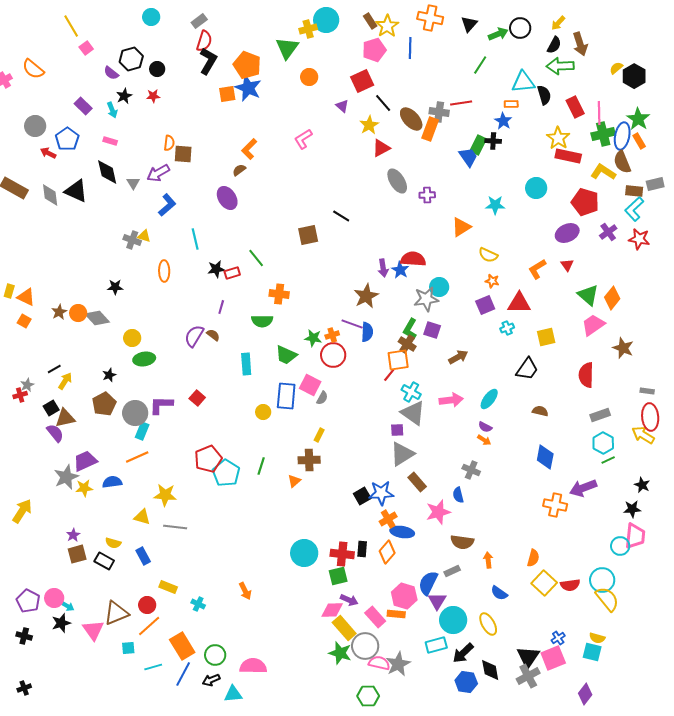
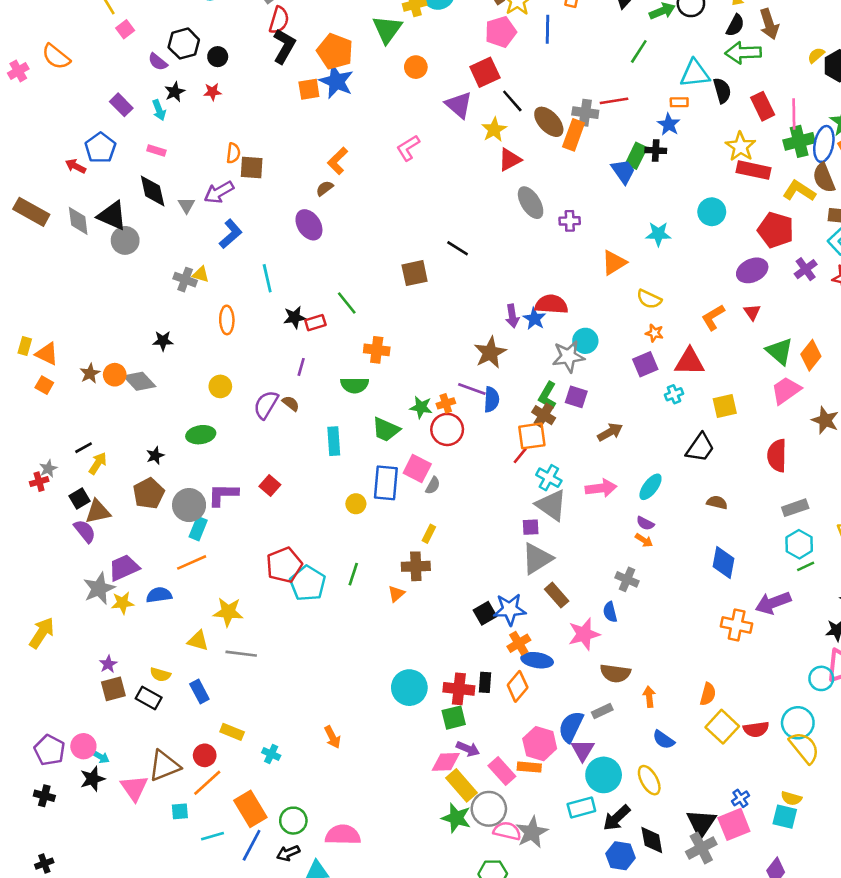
purple triangle: (342, 106) -> (459, 105), size x1.6
gray circle: (35, 126) -> (125, 240), moved
yellow circle: (132, 338) -> (220, 386), moved

